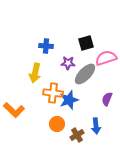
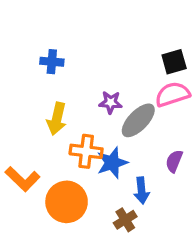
black square: (86, 43) -> (174, 62), moved
blue cross: (46, 46) -> (52, 62), moved
orange circle: (57, 124) -> (67, 202), moved, size x1.6
blue arrow: (96, 126) -> (142, 190), moved

